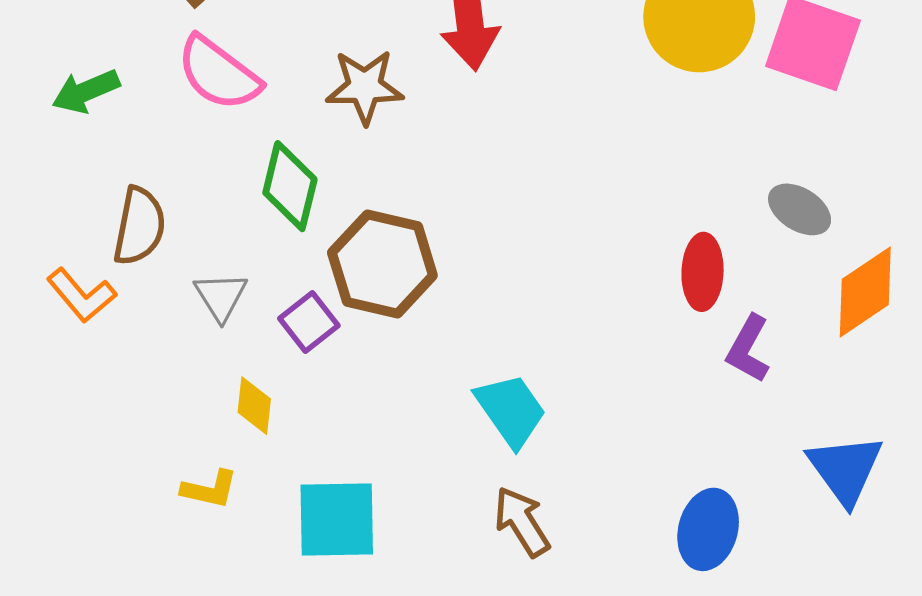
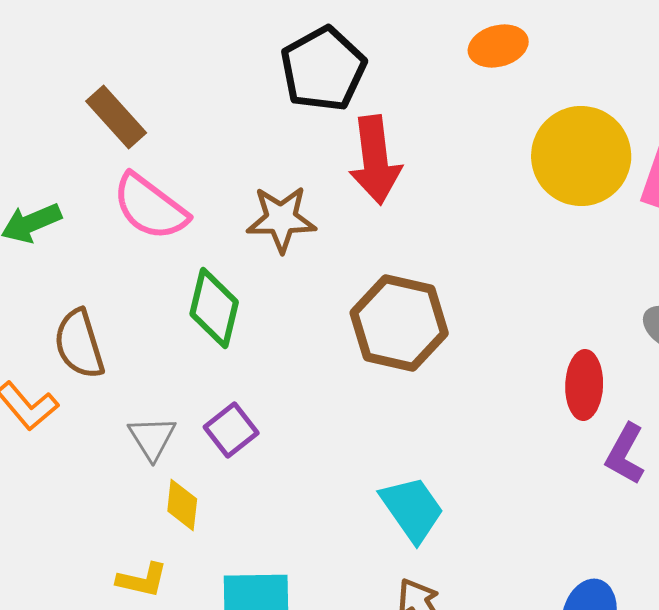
brown semicircle: (139, 226) -> (79, 344), turned 152
brown hexagon: (382, 264) -> (399, 323), moved
gray triangle: (221, 296) -> (152, 438), moved

